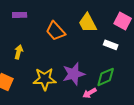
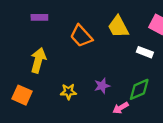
yellow arrow: (19, 52) -> (38, 60), size x1.5
purple star: (74, 74) -> (102, 86), size x0.6
yellow star: (45, 79) -> (68, 92), size x0.6

